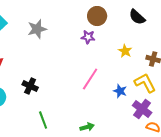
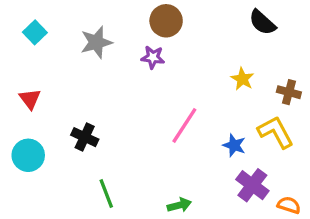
brown circle: (97, 16) -> (166, 21), moved
purple star: (88, 37) -> (153, 57), moved
purple cross: (142, 109) -> (252, 185), moved

